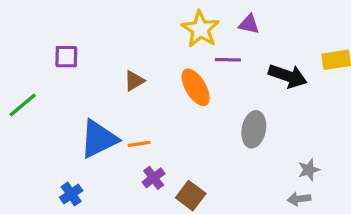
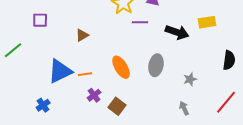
orange ellipse: (196, 87) -> (121, 67), moved
gray star: (309, 170) -> (190, 79), moved
gray arrow: (299, 199) -> (184, 108), turned 72

